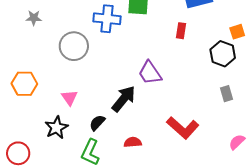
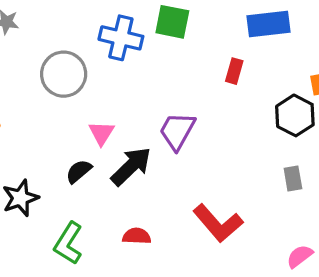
purple trapezoid: (150, 73) -> (177, 131), turned 56
pink triangle: (69, 98) -> (101, 133), moved
black semicircle: (97, 123) -> (79, 171), moved

